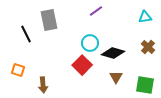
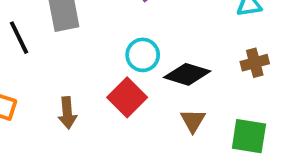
brown cross: (148, 47) -> (255, 63), turned 32
brown arrow: (43, 85) -> (67, 113), moved

